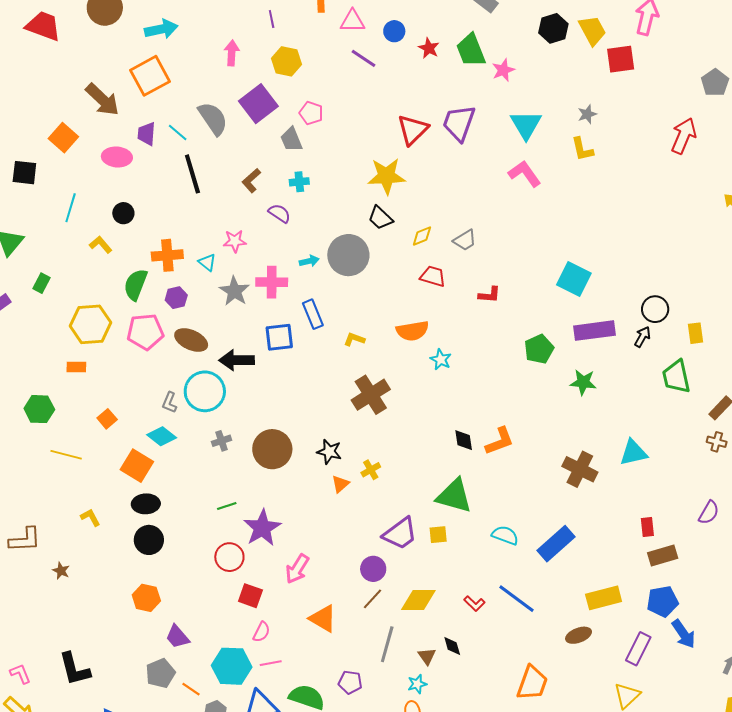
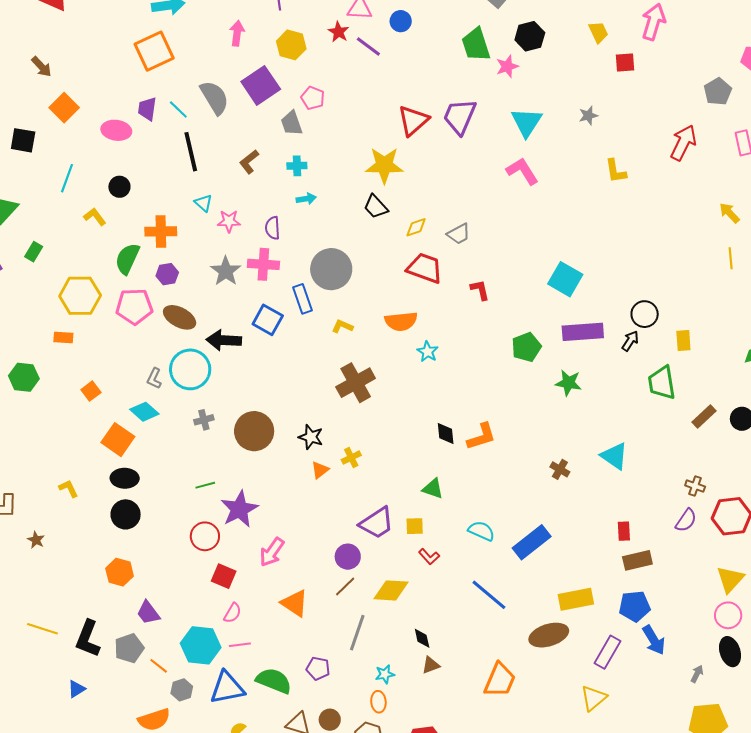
black hexagon: (553, 28) -> (530, 36), moved
yellow trapezoid: (592, 30) -> (598, 32), size x0.7
red star: (429, 48) -> (339, 32), moved
red square: (621, 59) -> (625, 62), size x0.7
brown arrow: (102, 100) -> (41, 67), moved, size x0.6
yellow L-shape: (582, 149) -> (616, 171), moved
purple semicircle: (279, 213) -> (273, 228), moved, turned -130
gray circle: (348, 255) -> (331, 269), moved
cyan arrow: (309, 261) -> (306, 199), moved
cyan triangle: (207, 262) -> (203, 203), moved
red trapezoid: (433, 276) -> (425, 268), size x1.4
red L-shape: (489, 295) -> (480, 290), turned -110
blue square: (279, 337) -> (268, 320), turned 32
brown cross: (717, 442) -> (695, 486), moved
cyan triangle: (633, 453) -> (614, 456), turned 44
yellow line: (66, 455) -> (42, 629), moved
brown cross: (580, 469) -> (560, 469), size x0.6
green triangle: (454, 496) -> (433, 489), size x0.6
red L-shape: (474, 604) -> (429, 557), moved
brown ellipse: (579, 635) -> (549, 635), size x1.5
brown triangle: (427, 656) -> (431, 665), moved, turned 42
black L-shape: (74, 669) -> (88, 639), moved, turned 33

